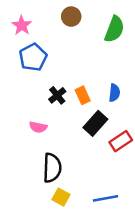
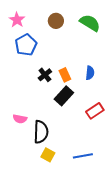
brown circle: (71, 17) -> (56, 21), moved
green semicircle: (114, 29) -> (90, 23), turned -80
black rectangle: (95, 123) -> (64, 96), moved
pink semicircle: (38, 127) -> (20, 119), moved

